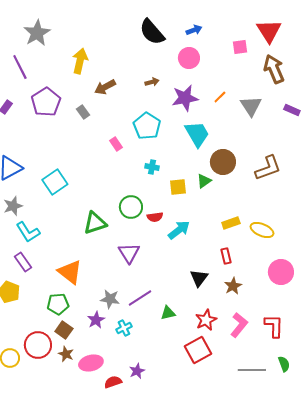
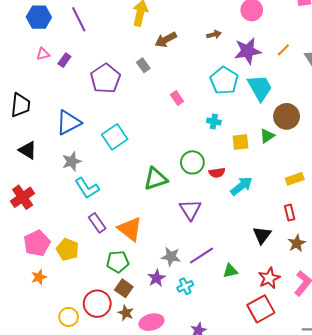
purple pentagon: (46, 102) -> (105, 79), moved
cyan pentagon: (147, 126) -> (224, 81), moved
purple rectangle: (23, 262) -> (97, 223), moved

